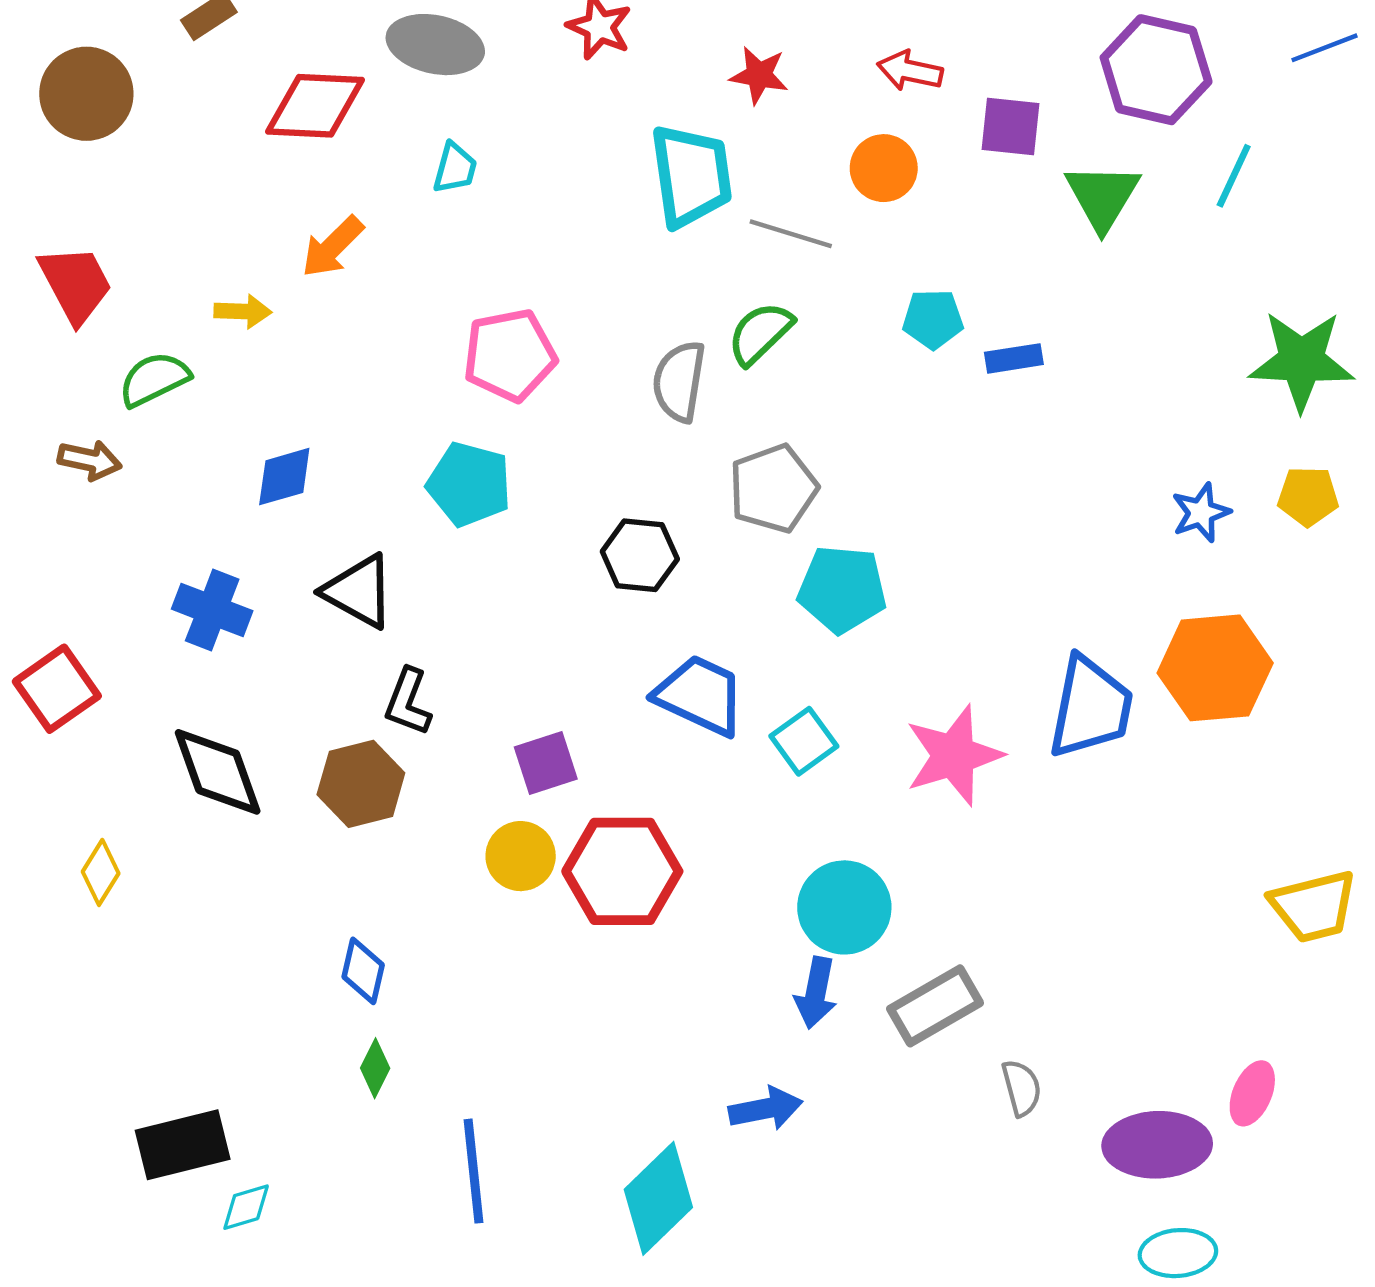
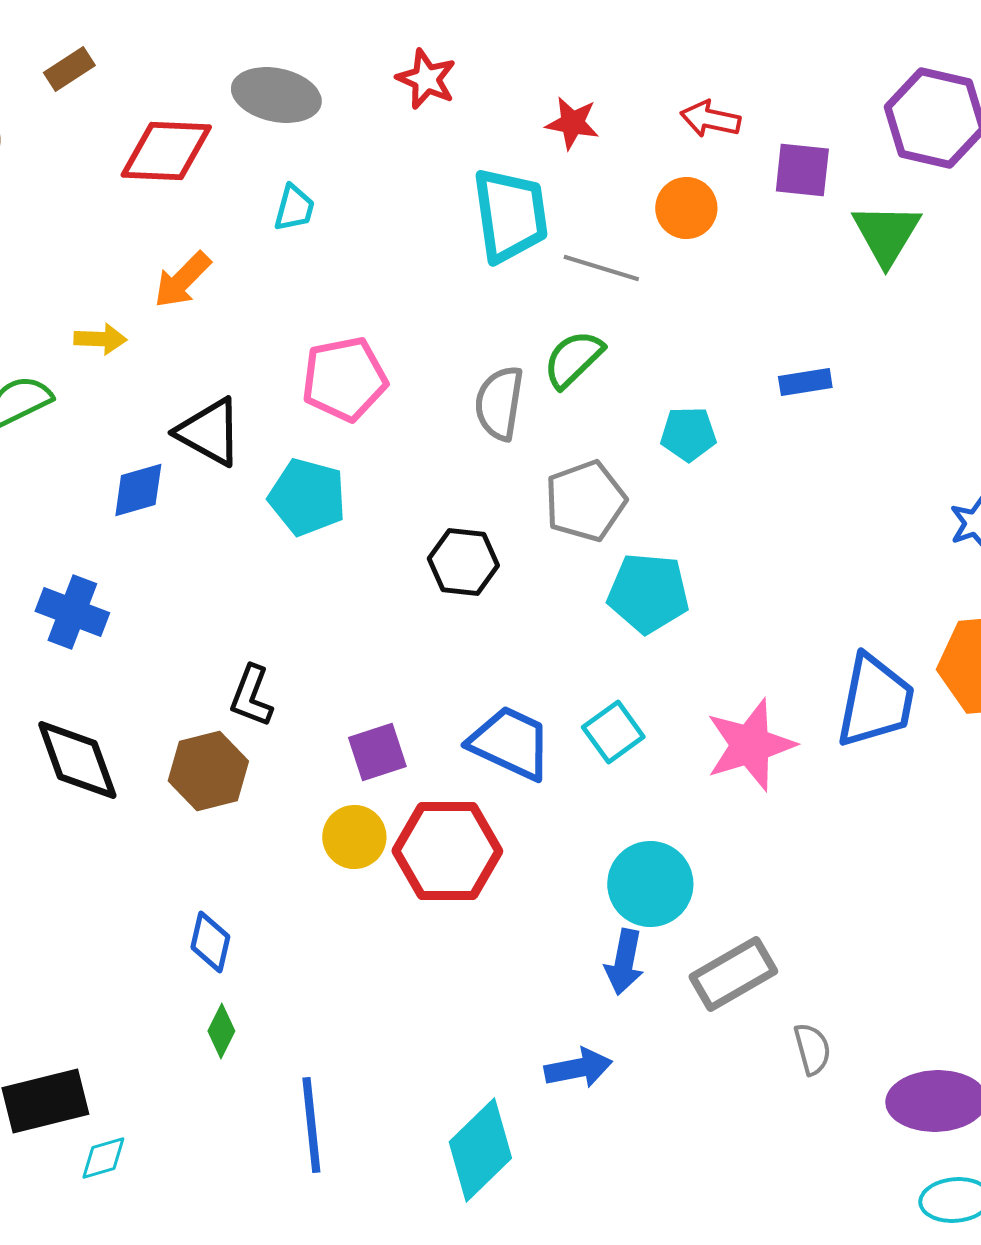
cyan pentagon: (933, 319) -> (688, 434), moved
black triangle: (359, 591) -> (209, 432), moved
blue trapezoid: (700, 695) -> (510, 743), moved

